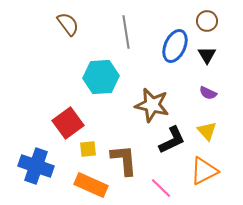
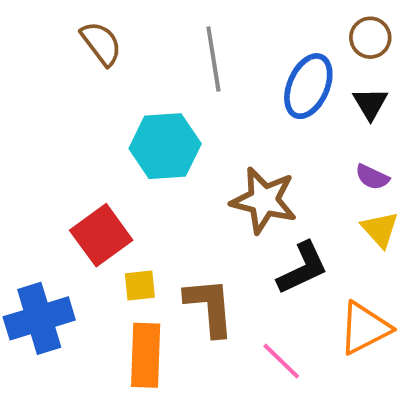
yellow triangle: (207, 131) -> (380, 229), moved
blue cross: (36, 166) -> (39, 318), turned -36
orange rectangle: (91, 185) -> (146, 355), turned 68

